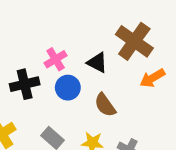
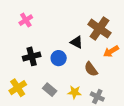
pink cross: (56, 59) -> (26, 20), moved
brown semicircle: (105, 105) -> (91, 69), moved

